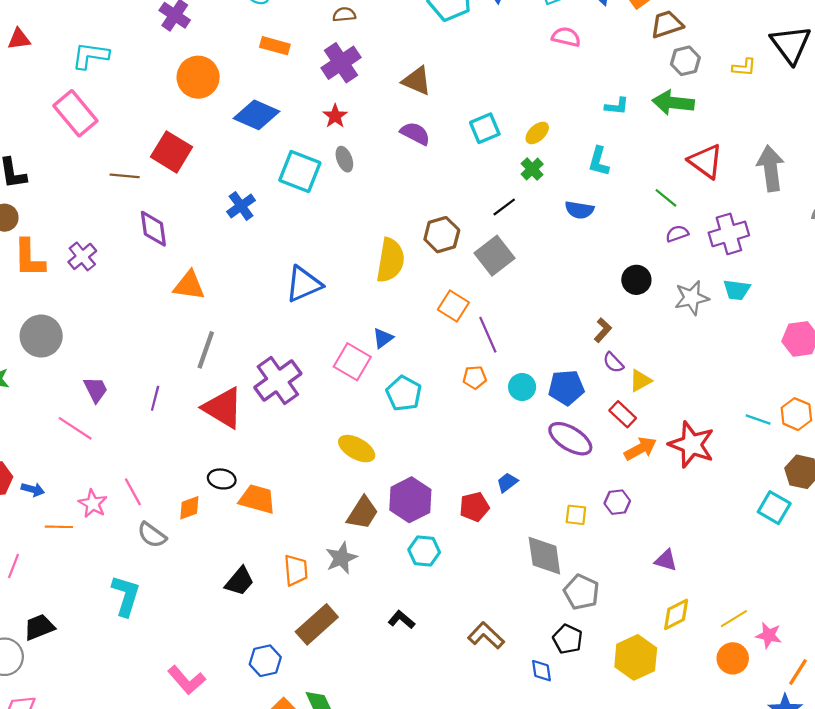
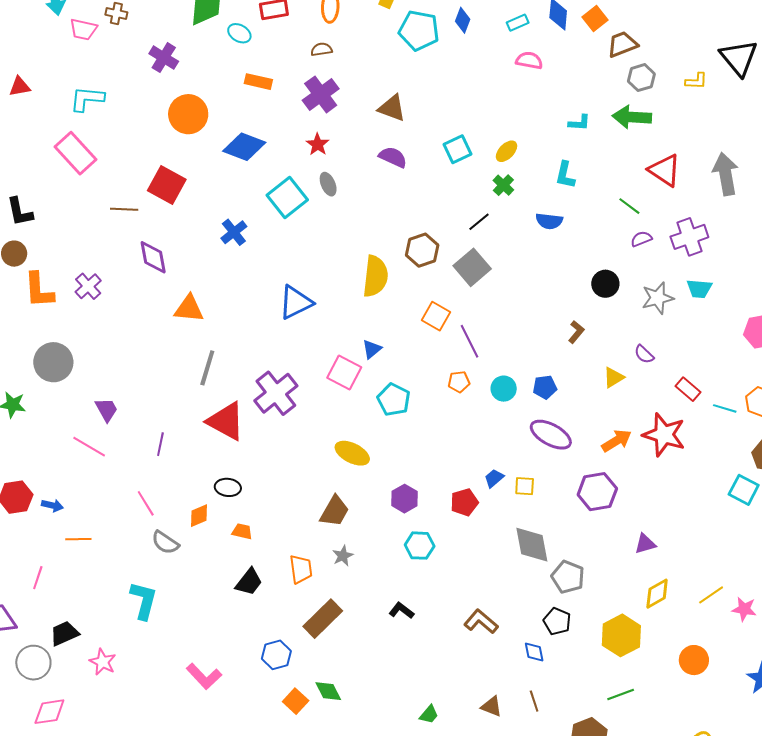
cyan square: (300, 171) -> (287, 198), turned 33
purple semicircle: (613, 363) -> (644, 354), moved
blue pentagon: (566, 388) -> (545, 387), size x0.7
purple line: (155, 398) -> (160, 444), moved
red rectangle: (623, 414) -> (688, 389), moved
orange trapezoid: (257, 499) -> (242, 531), moved, size x0.6
purple hexagon: (410, 500) -> (404, 499), size x0.7
purple hexagon: (617, 502) -> (597, 492), size x1.6
pink star: (93, 504) -> (103, 662), moved
brown trapezoid: (363, 513) -> (335, 511), moved
yellow square: (576, 515) -> (525, 486), moved
gray star: (341, 558) -> (343, 556), size x0.7
purple triangle: (666, 560) -> (645, 544), turned -30
orange circle: (733, 658) -> (694, 660), moved

